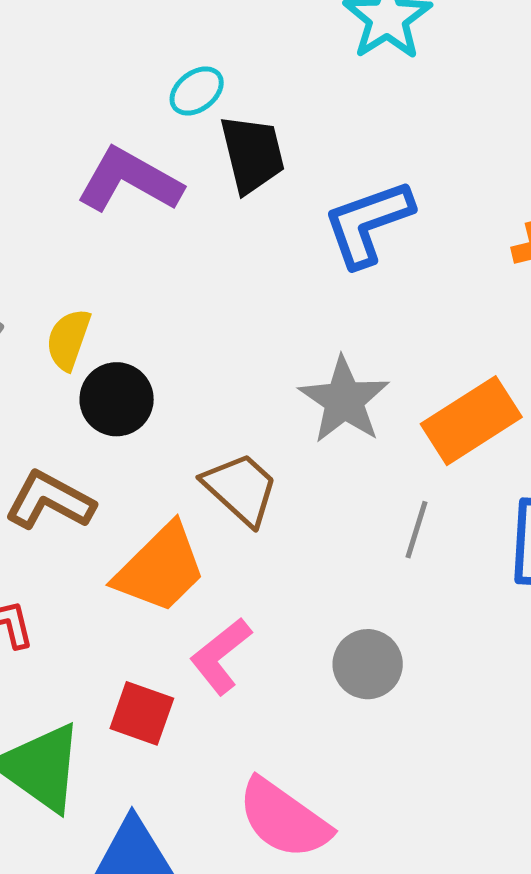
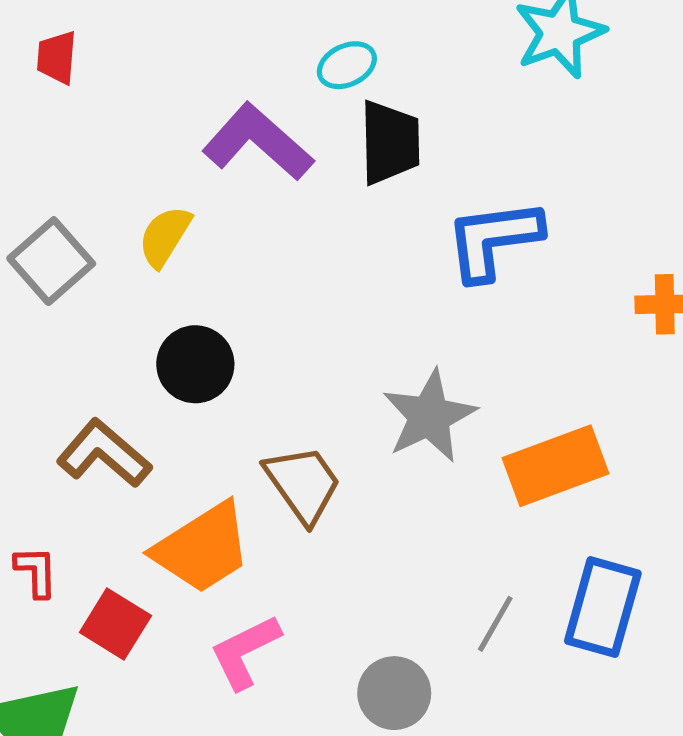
yellow semicircle: (68, 339) -> (165, 236), moved
gray line: (416, 530) -> (495, 624), moved
red square: (142, 713) -> (115, 624), moved

